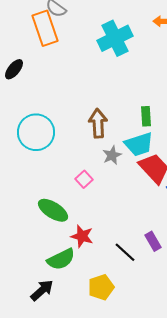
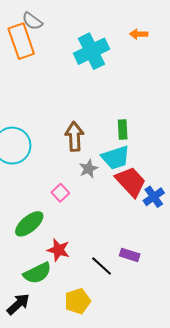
green ellipse: (53, 210) -> (29, 224), turned -72
purple rectangle: (153, 241) -> (130, 255), turned -42

